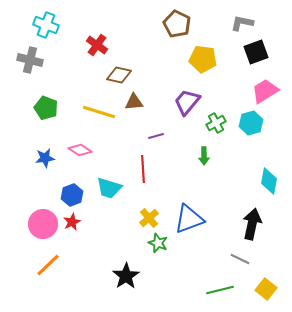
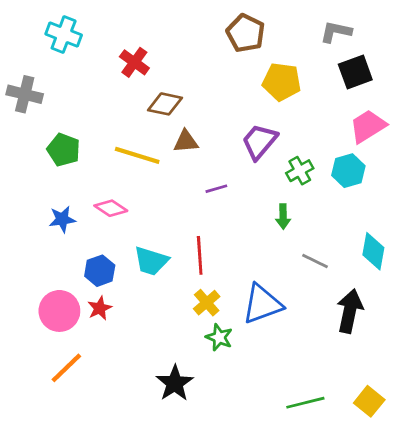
gray cross: (30, 60) -> (25, 94), moved
red line: (143, 169) -> (200, 255), moved
gray line: (240, 259) -> (315, 261), moved

